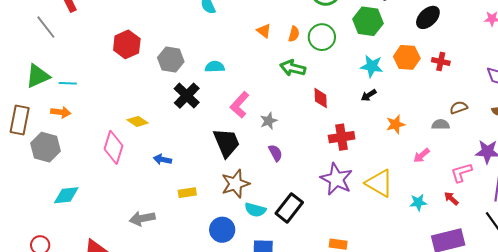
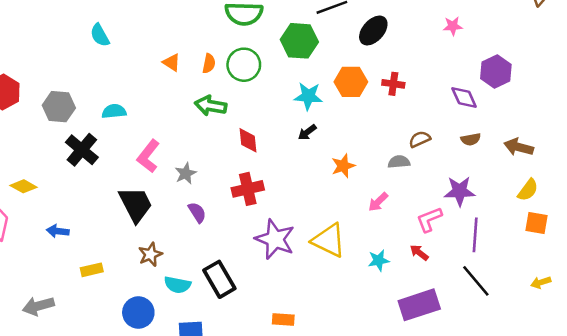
red cross: (342, 137) -> (248, 189), moved
brown star: (235, 184) -> (150, 254), size x0.7
black rectangle: (289, 208) -> (219, 279), turned -64

